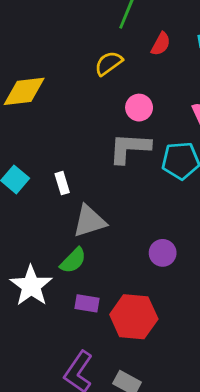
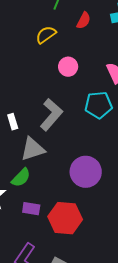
gray L-shape: (130, 148) -> (51, 115), moved, turned 128
purple circle: (163, 253) -> (86, 172), size x1.6

